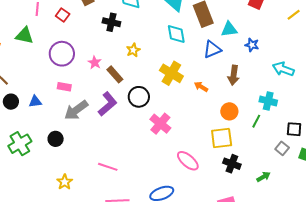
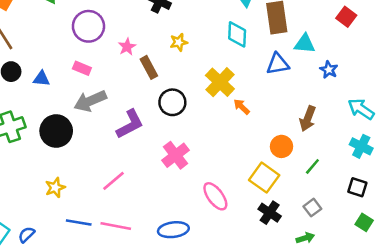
brown arrow: (234, 75) -> (308, 119), moved
orange arrow: (201, 87) -> (242, 107), moved
cyan cross: (268, 101) -> (361, 146), moved
purple L-shape: (108, 104) -> (130, 124), moved
pink cross: (160, 124) -> (176, 155), moved
yellow square: (222, 138) -> (264, 178), turned 30
black circle: (56, 139) -> (56, 131), size x1.6
gray square: (282, 148) -> (312, 208), moved
pink line: (108, 167) -> (113, 181), turned -72

